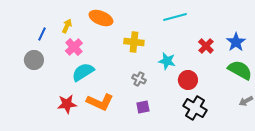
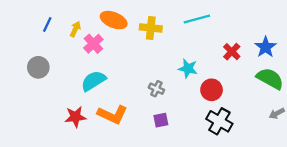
blue line: (42, 34) -> (47, 25), moved
yellow cross: (134, 42) -> (151, 28), moved
pink cross: (74, 47) -> (93, 44), moved

